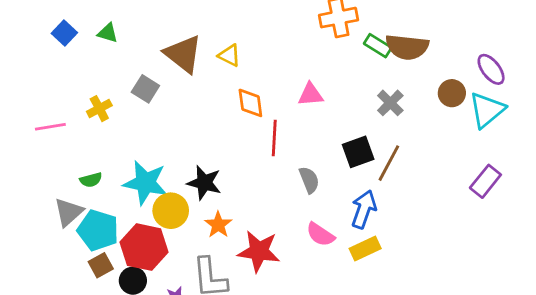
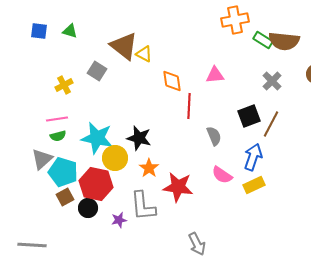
blue square: (64, 33) -> (39, 31), turned -36
yellow triangle: (229, 55) -> (144, 54), moved
pink line: (50, 127) -> (57, 119), moved

